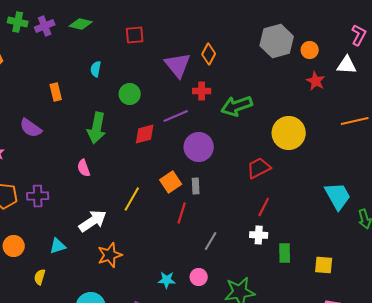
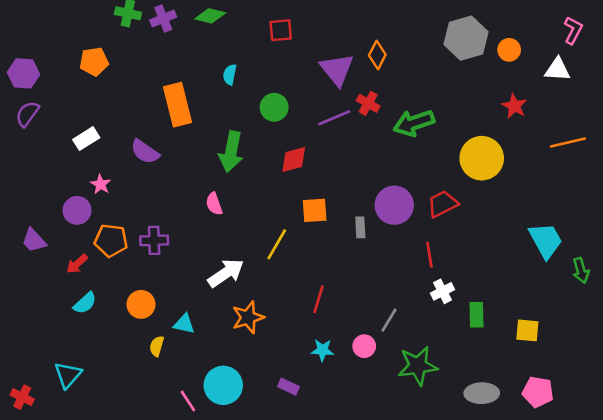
red star: (316, 81) -> (514, 106), moved
red cross: (202, 91) -> (368, 103), turned 30
orange rectangle: (56, 92) -> (178, 105), size x1.8
purple line: (176, 116) -> (334, 118), moved
purple circle: (199, 147) -> (394, 205), moved
orange square: (171, 182) -> (315, 210), moved, turned 30
red line: (264, 207) -> (429, 255), moved, turned -36
red line: (182, 213) -> (319, 299), moved
white cross: (259, 235) -> (443, 291), turned -30
gray line: (211, 241) -> (389, 320), moved
orange circle: (14, 246) -> (141, 304), moved
cyan triangle: (58, 246) -> (184, 324), moved, turned 30

